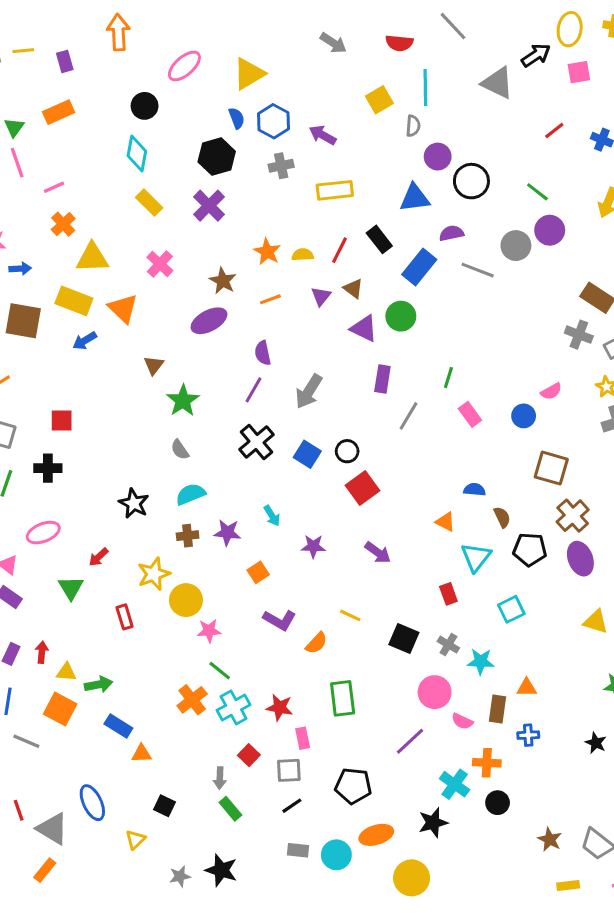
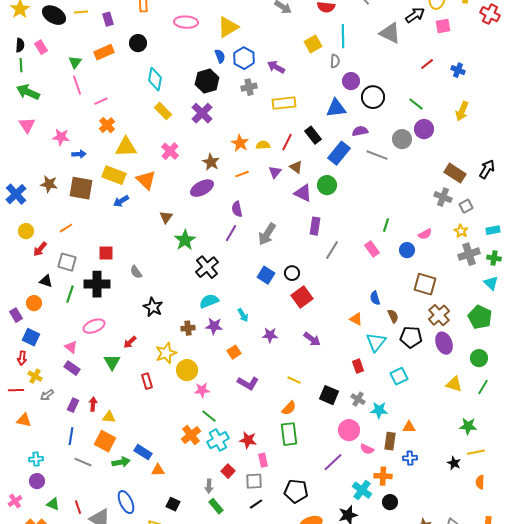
pink ellipse: (184, 66) -> (186, 22), turned 45
black circle: (145, 106) -> (138, 43), moved
green line: (448, 378) -> (386, 225), moved
black cross: (257, 442) -> (207, 267), moved
gray semicircle: (180, 450) -> (136, 272), moved
black cross: (48, 468) -> (97, 284), size x1.4
blue semicircle: (474, 490) -> (375, 298), turned -112
cyan semicircle: (191, 494) -> (209, 301), moved
orange semicircle: (316, 643) -> (289, 408), moved
green arrow: (98, 684) -> (121, 462), moved

